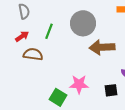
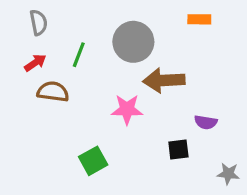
pink star: (79, 84) -> (127, 109), moved
green square: (58, 97) -> (93, 161), turned 30

